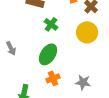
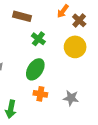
orange cross: (53, 78) -> (40, 94), turned 32

